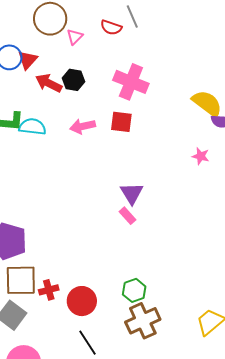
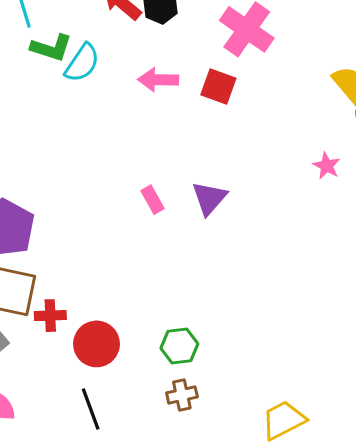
cyan semicircle: (32, 127) -> (82, 63), turned 104
pink rectangle: (128, 216) -> (153, 200), moved
brown cross: (143, 321) -> (182, 395), size x0.6

